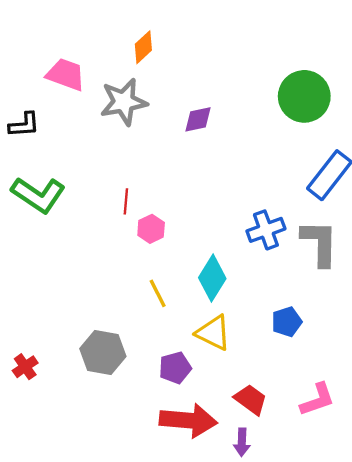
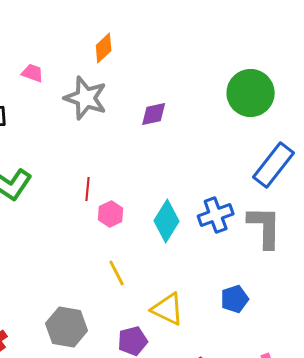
pink trapezoid: (66, 75) -> (33, 73), size x0.6
gray star: (124, 102) -> (86, 98), turned 30
cyan diamond: (212, 278) -> (167, 221), moved

